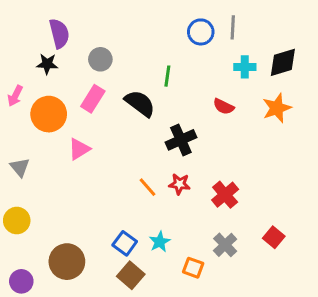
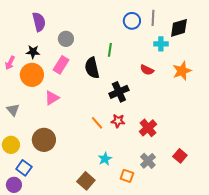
black diamond: (283, 62) -> (179, 28), moved
black star: (47, 64) -> (33, 52), moved
black semicircle: (140, 103) -> (92, 68), turned -140
blue square: (125, 243) -> (24, 168), moved
brown circle: (67, 262) -> (44, 140), moved

